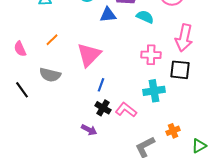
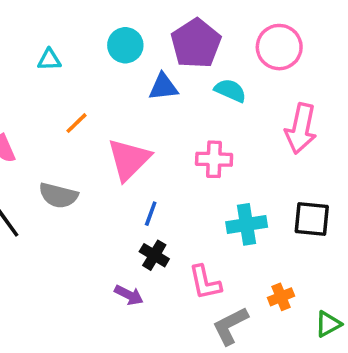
orange line: (52, 40) -> (76, 123), moved
pink cross: (151, 55) -> (214, 159), moved
black square: (180, 70) -> (312, 219), moved
pink L-shape: (126, 110) -> (205, 282), moved, turned -140

